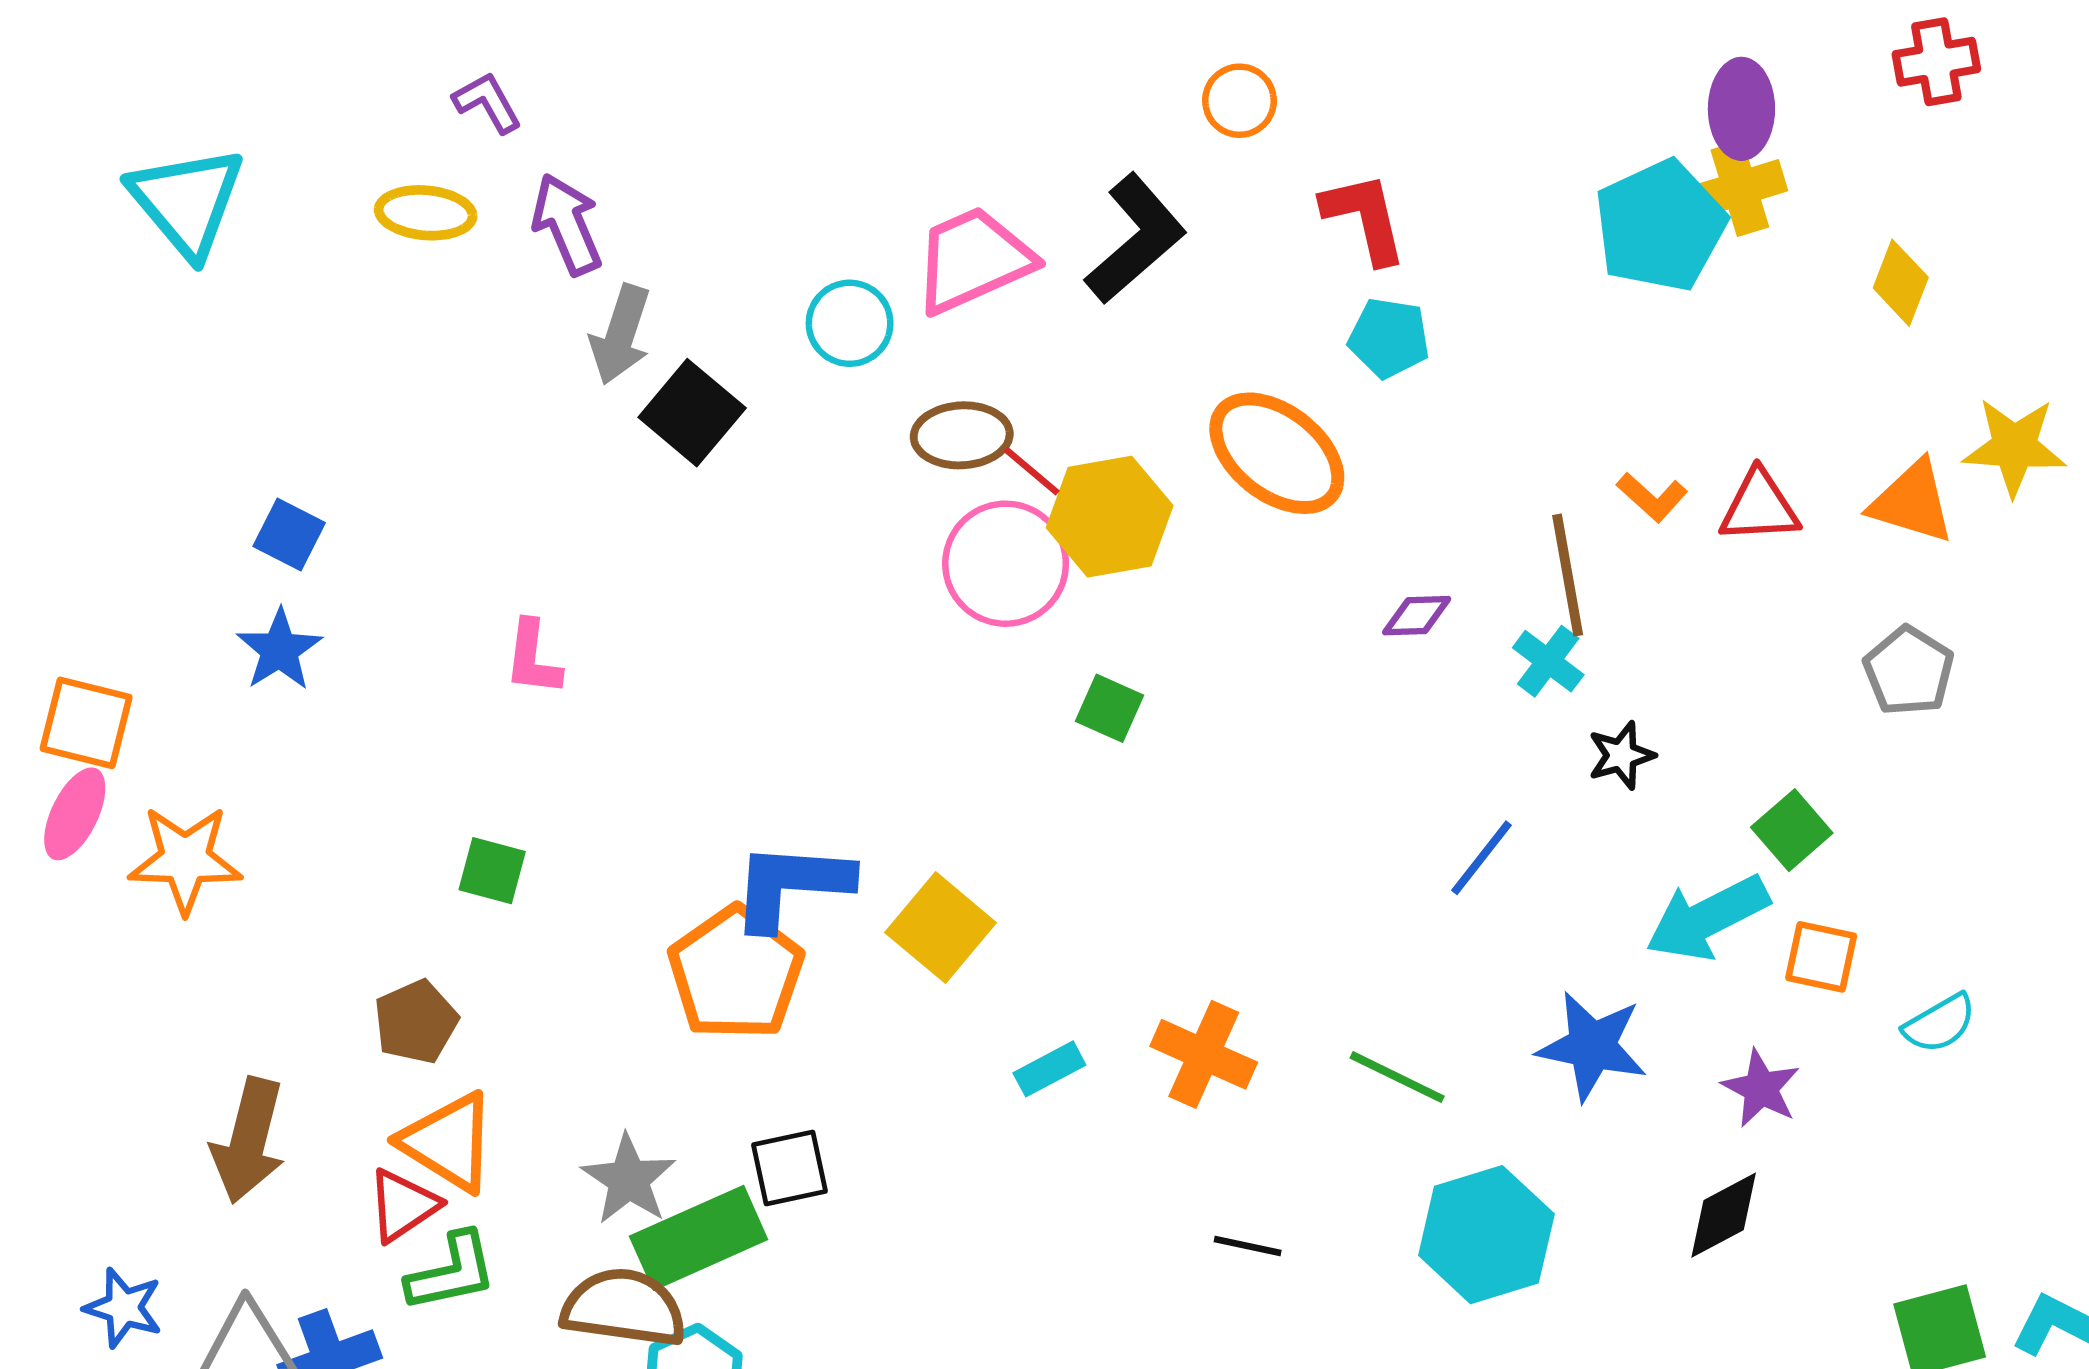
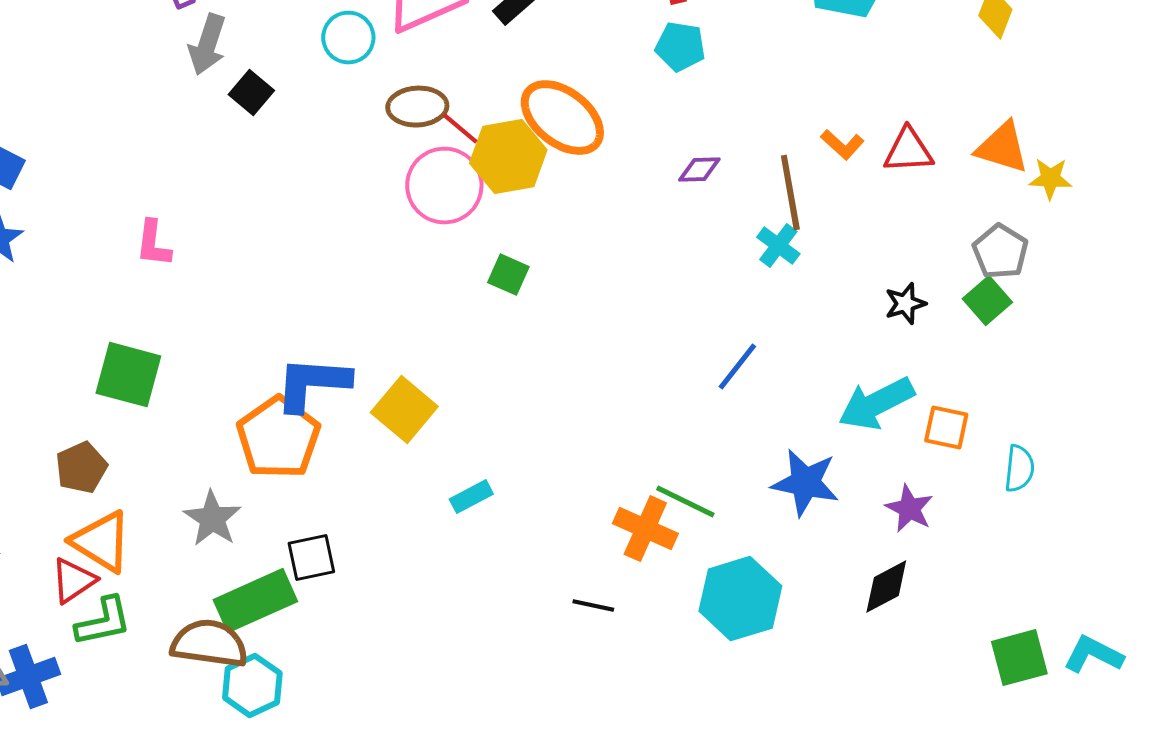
black square: (692, 413) -> (251, 93), size x0.7
yellow star: (2014, 447) -> (1050, 179), moved, size x0.7
orange ellipse: (1277, 453) -> (562, 118), moved
purple diamond: (1417, 616) -> (699, 170), moved
black star: (1621, 755) -> (905, 304), moved
green square: (1792, 830) -> (987, 301), moved
green square: (492, 871) -> (128, 375), size x1.6
cyan semicircle: (1940, 1023) -> (1019, 469), turned -54
orange cross: (1204, 1054) -> (645, 529), moved
gray star: (629, 1179) -> (212, 519), moved

